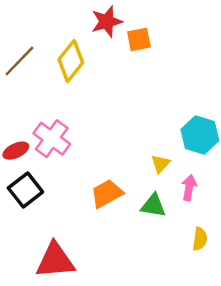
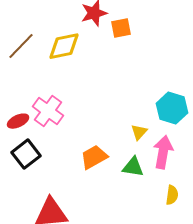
yellow diamond: (71, 61) -> (64, 46), turned 40
pink arrow: (189, 188) -> (163, 152), size x1.5

